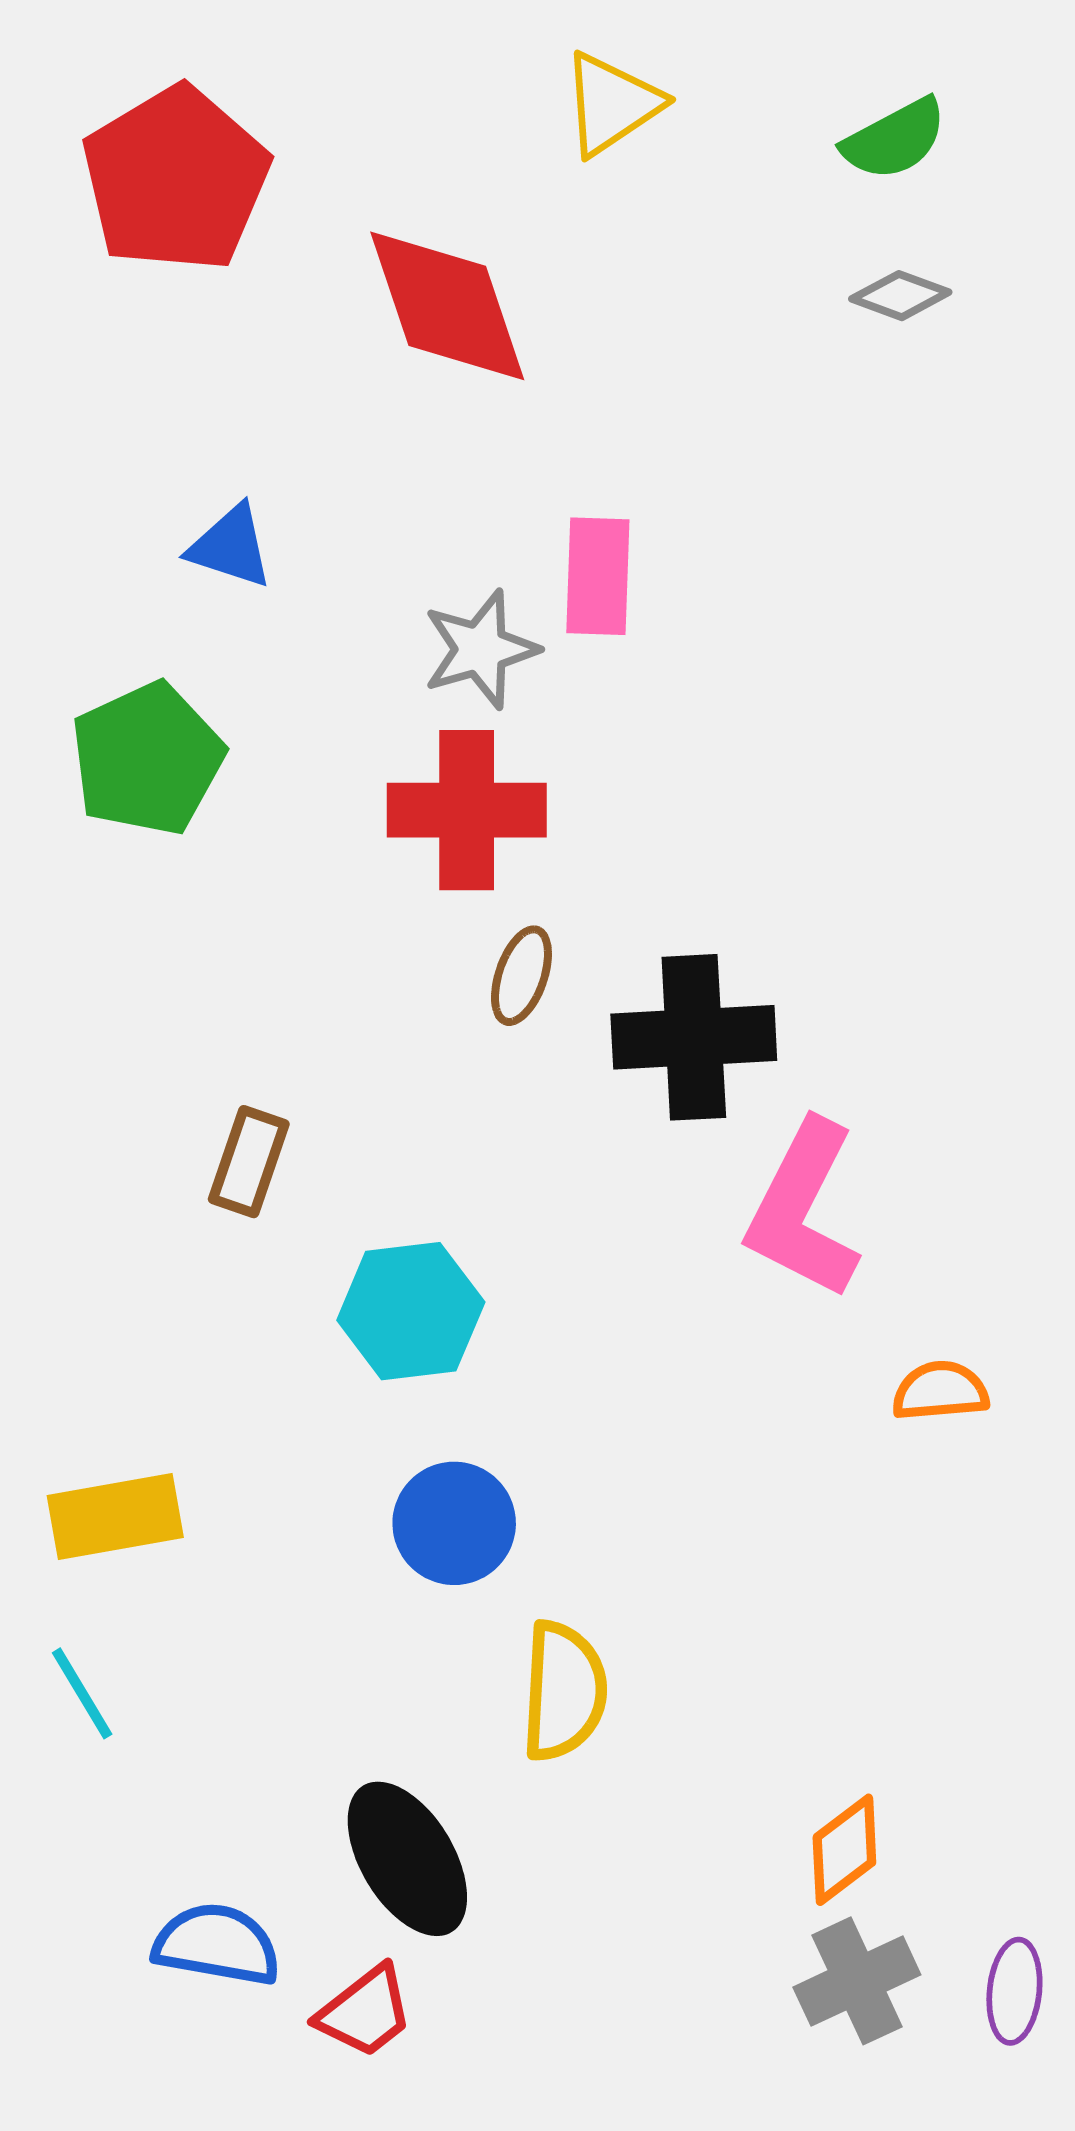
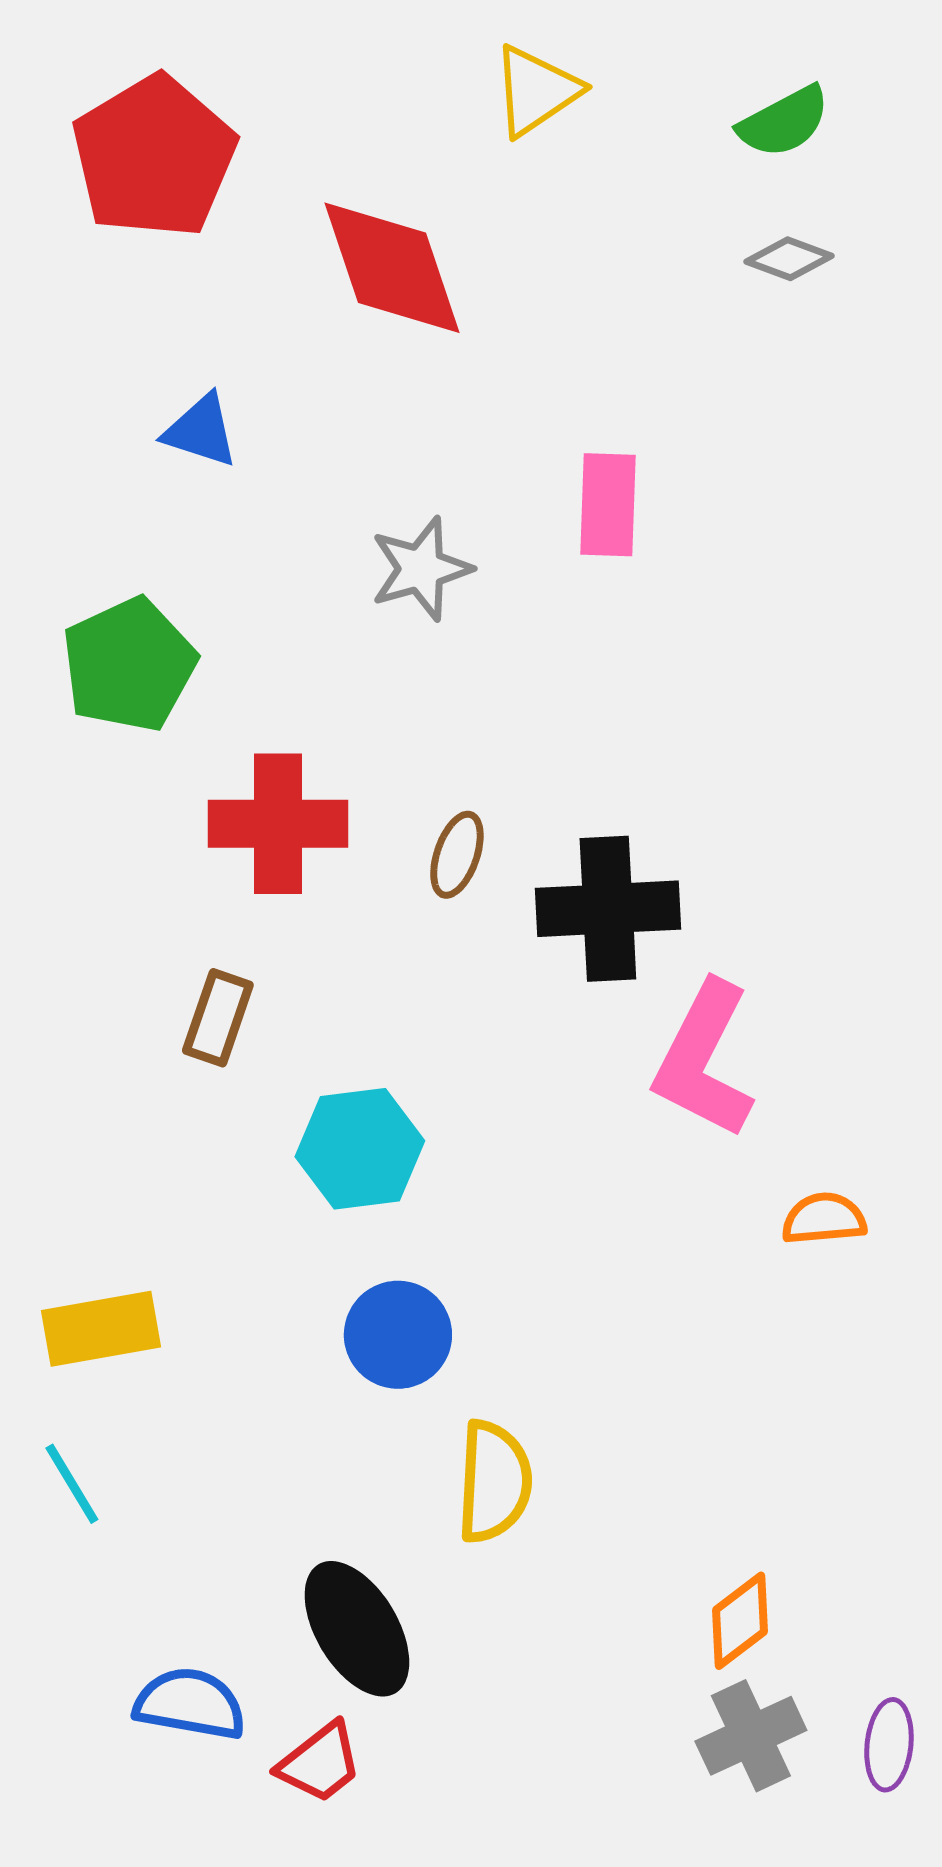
blue triangle: (230, 547) -> (201, 431), moved
pink rectangle: (598, 576) -> (608, 505), moved
red cross: (467, 810) -> (278, 824), moved

